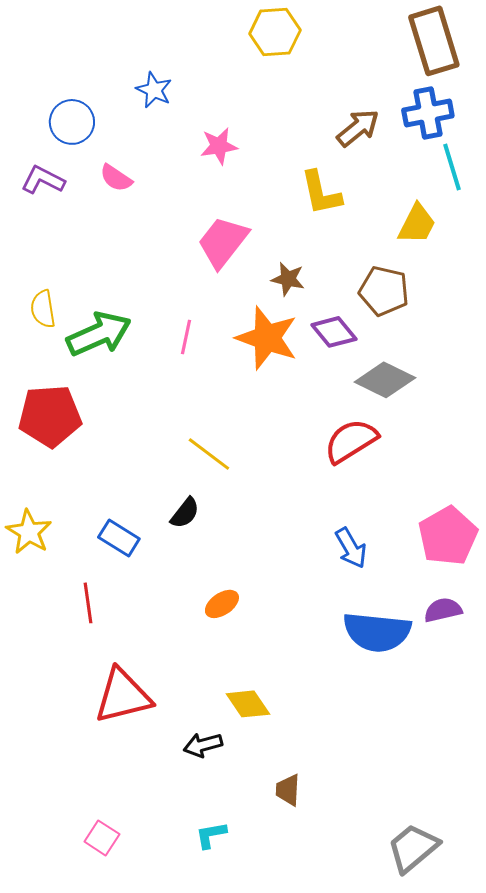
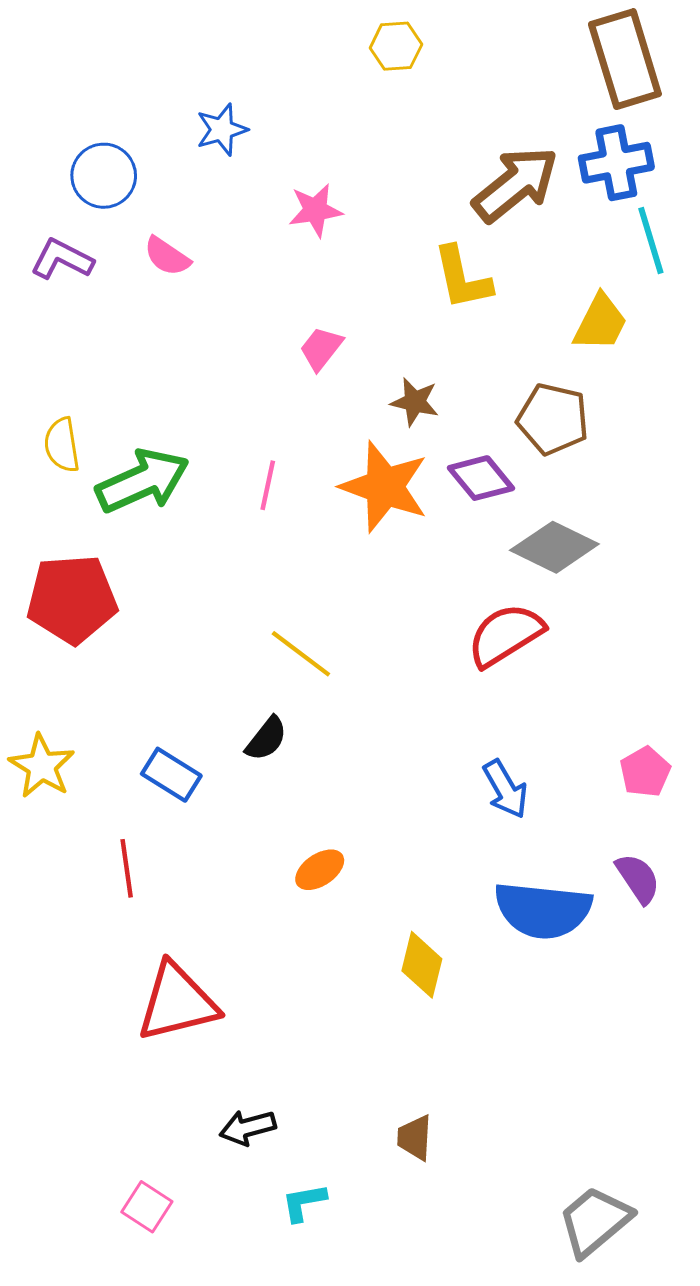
yellow hexagon: (275, 32) -> (396, 46), size x0.7
blue star: (154, 90) -> (222, 130), turned 30
brown arrow: (358, 128) -> (516, 184), size x1.4
pink trapezoid: (223, 242) -> (321, 348), size x0.6
pink pentagon: (448, 536) -> (645, 772), size x0.6
purple semicircle: (443, 610) -> (638, 878), turned 69
yellow diamond: (248, 704) -> (422, 965), moved, turned 48
black arrow: (203, 745) -> (248, 1128), moved

